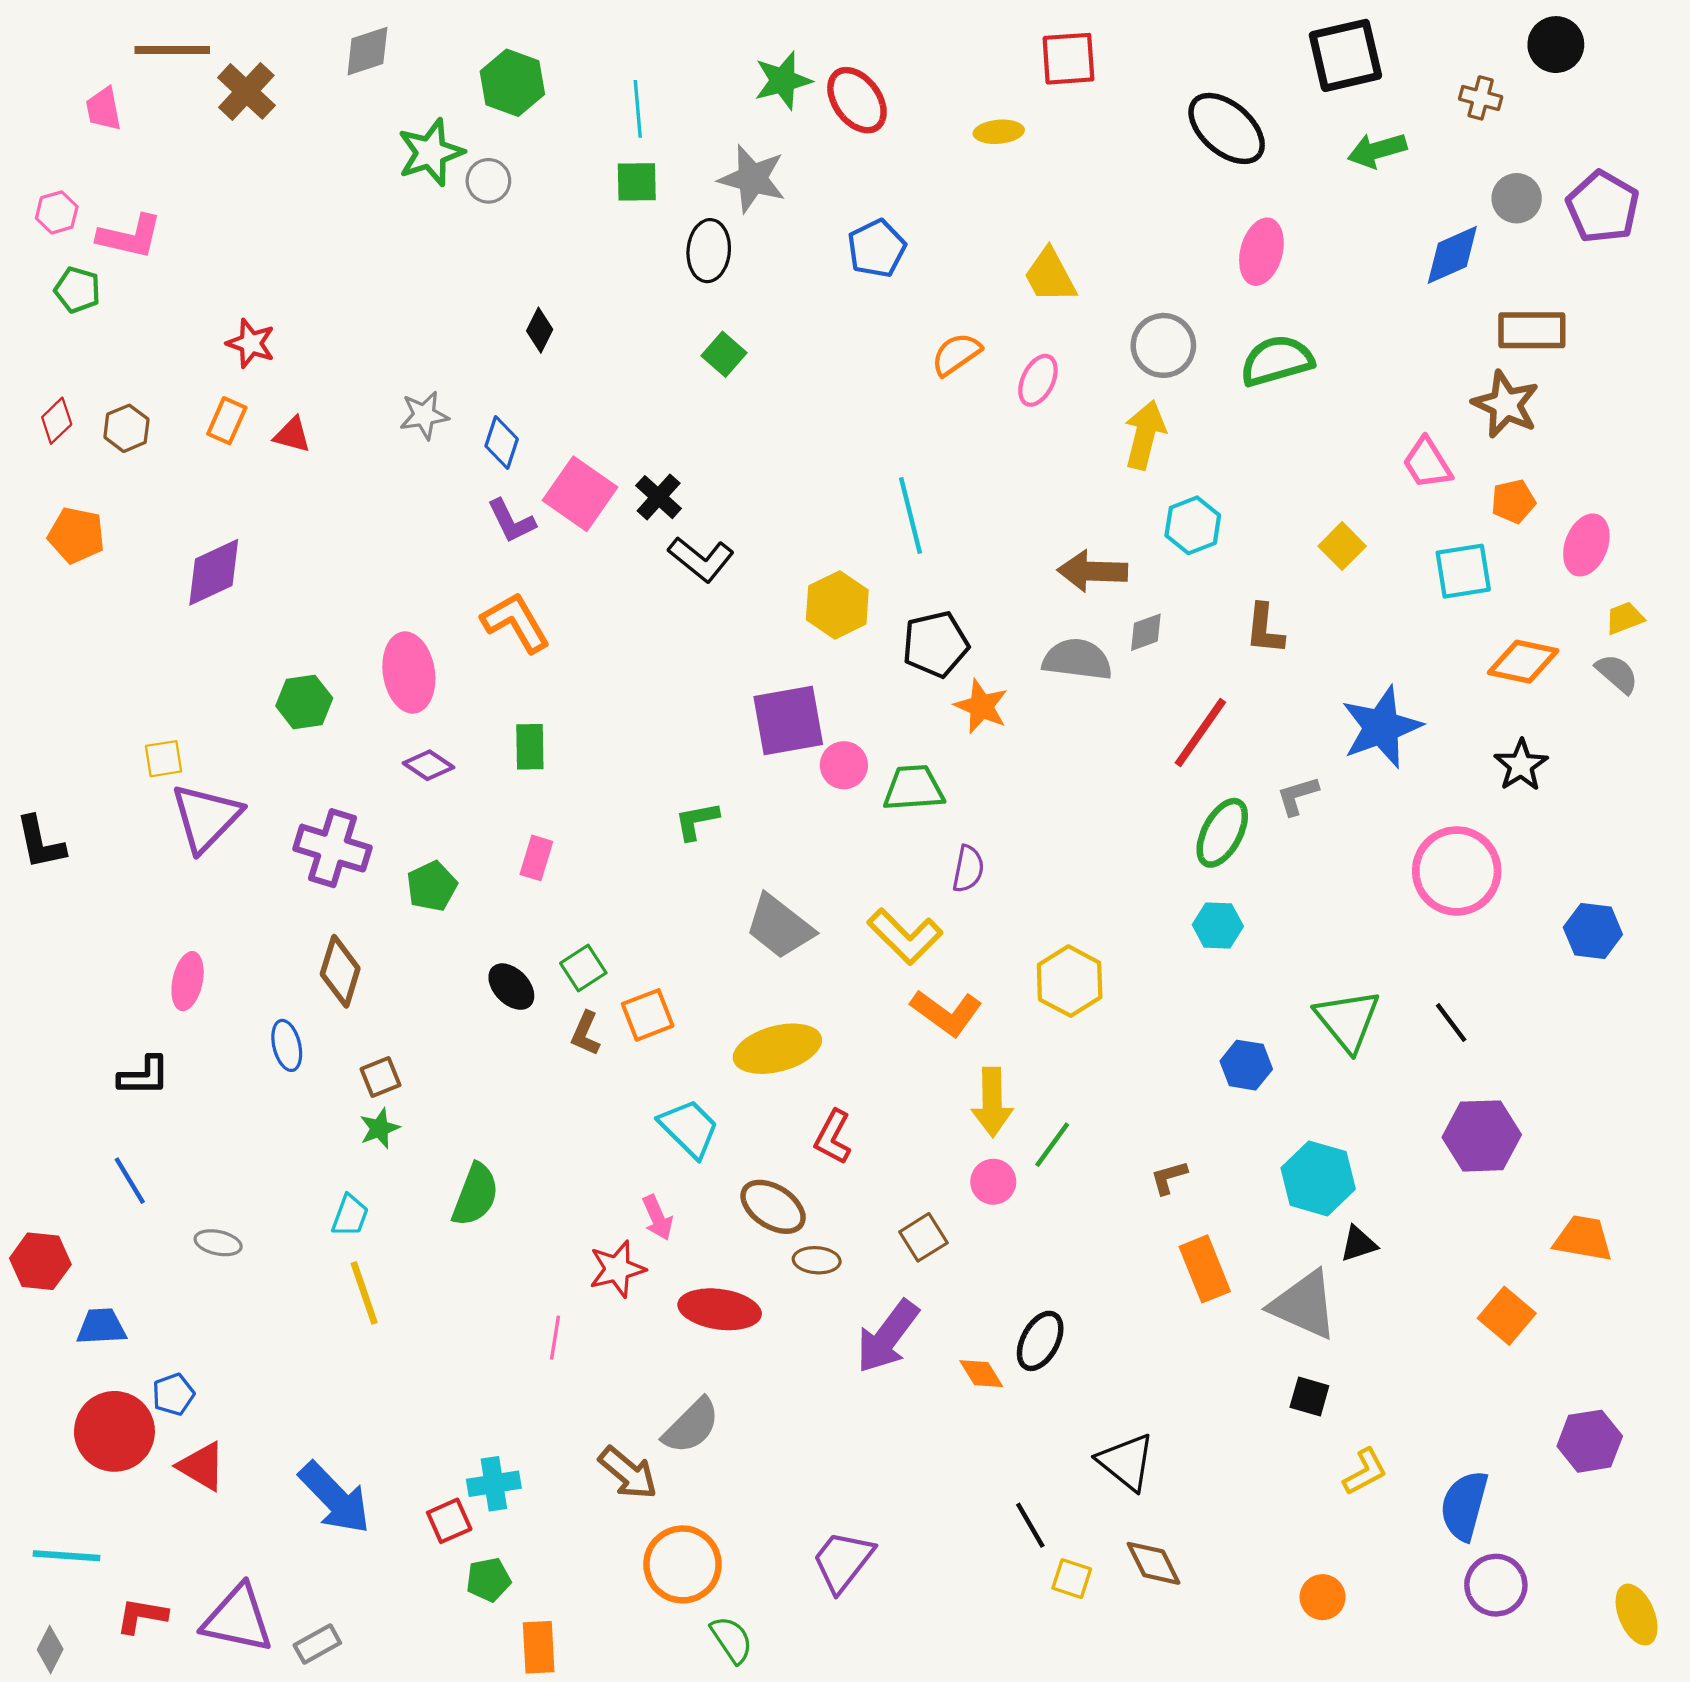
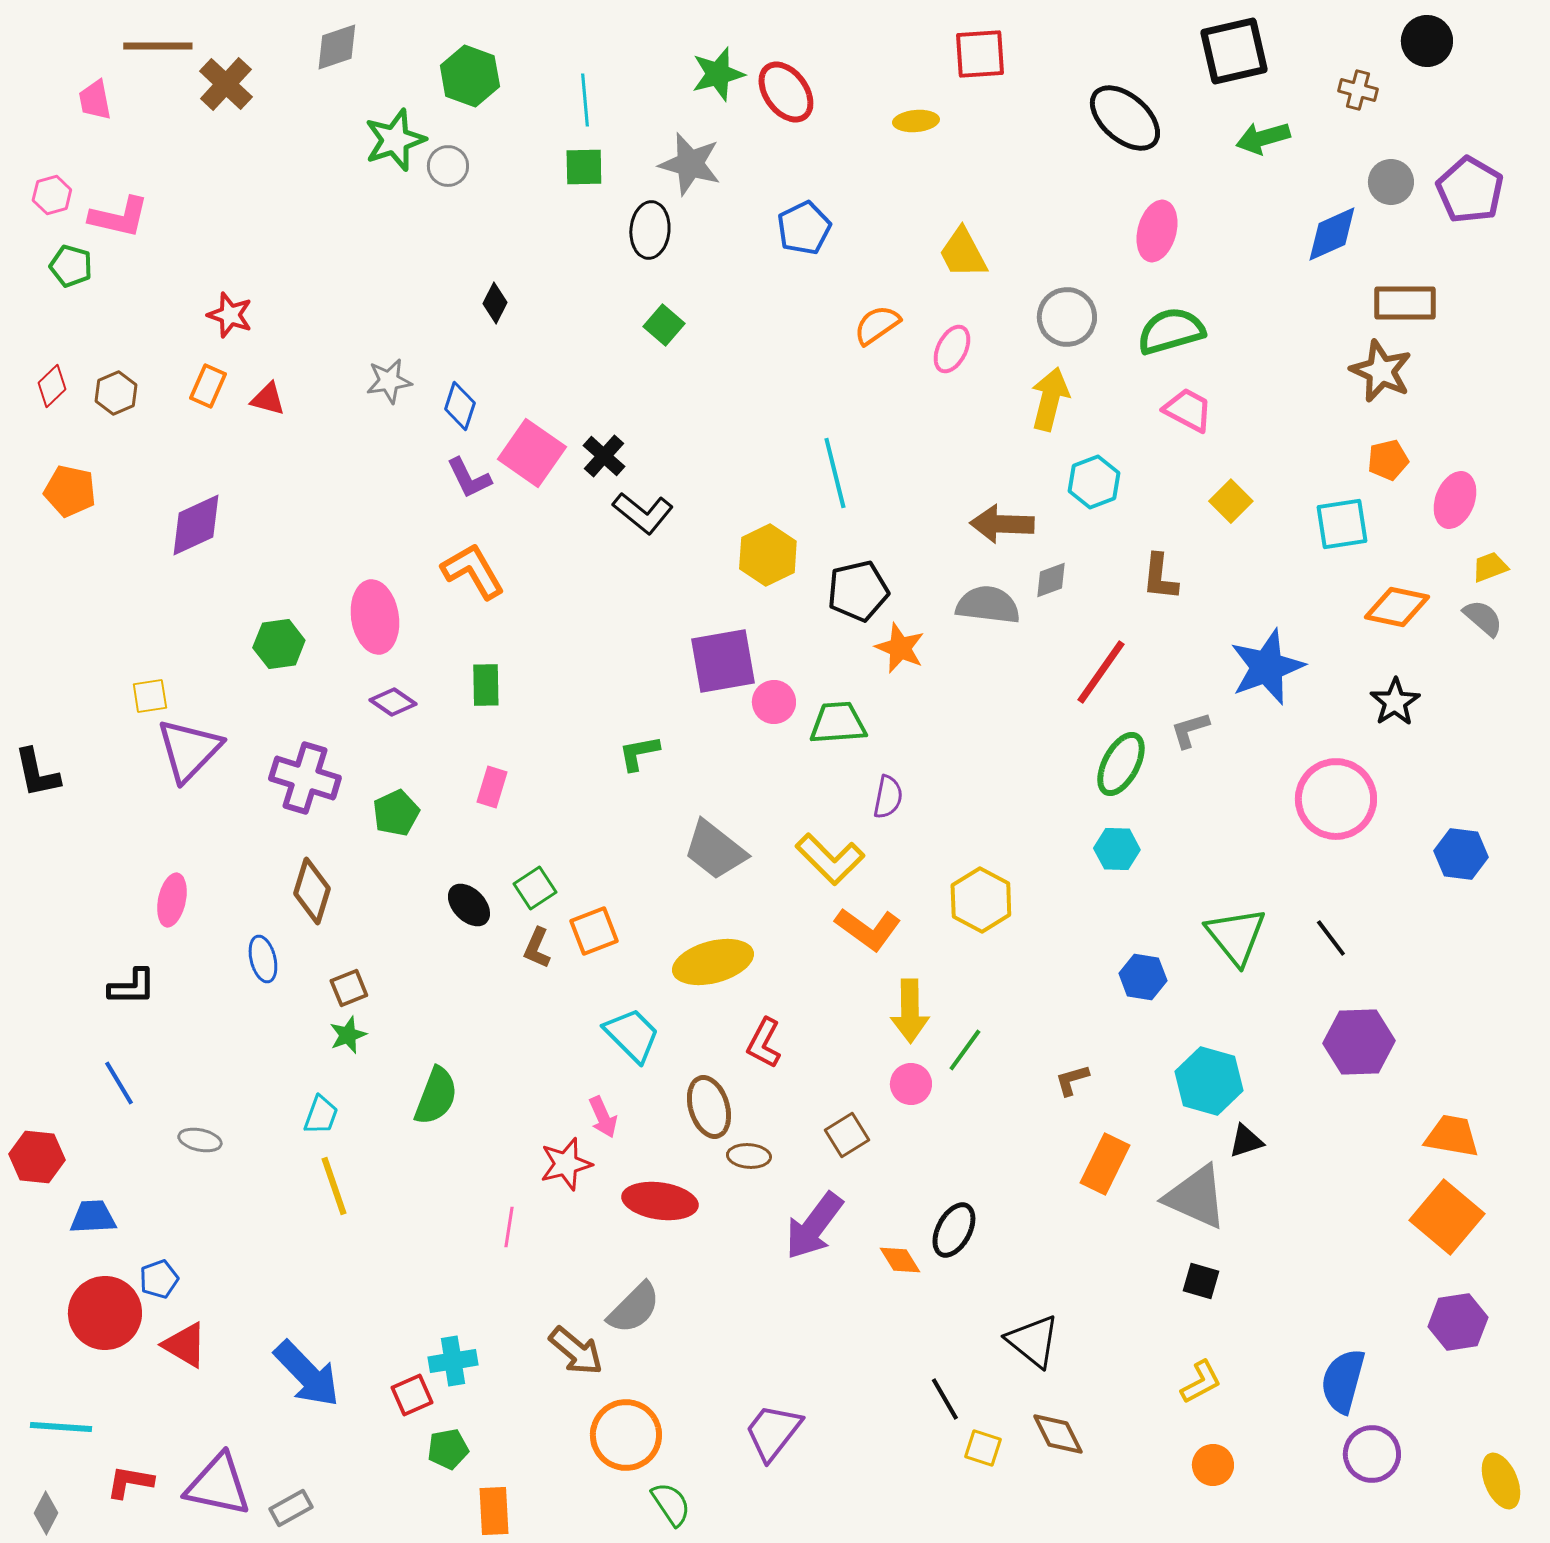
pink trapezoid: (1427, 463) -> (1188, 410), moved, turned 150
brown ellipse: (773, 1207) -> (709, 1107), turned 40
orange rectangle: (1205, 1269) -> (1105, 1164), turned 48
orange square: (1507, 1316) -> (1447, 1217), moved, size x1.4
yellow L-shape: (1365, 1472) -> (1201, 1382), moved

